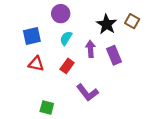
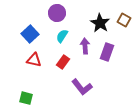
blue square: (32, 36) -> (30, 34), turned -30
purple rectangle: (114, 55) -> (107, 52), turned 42
green square: (47, 108) -> (26, 98), moved

